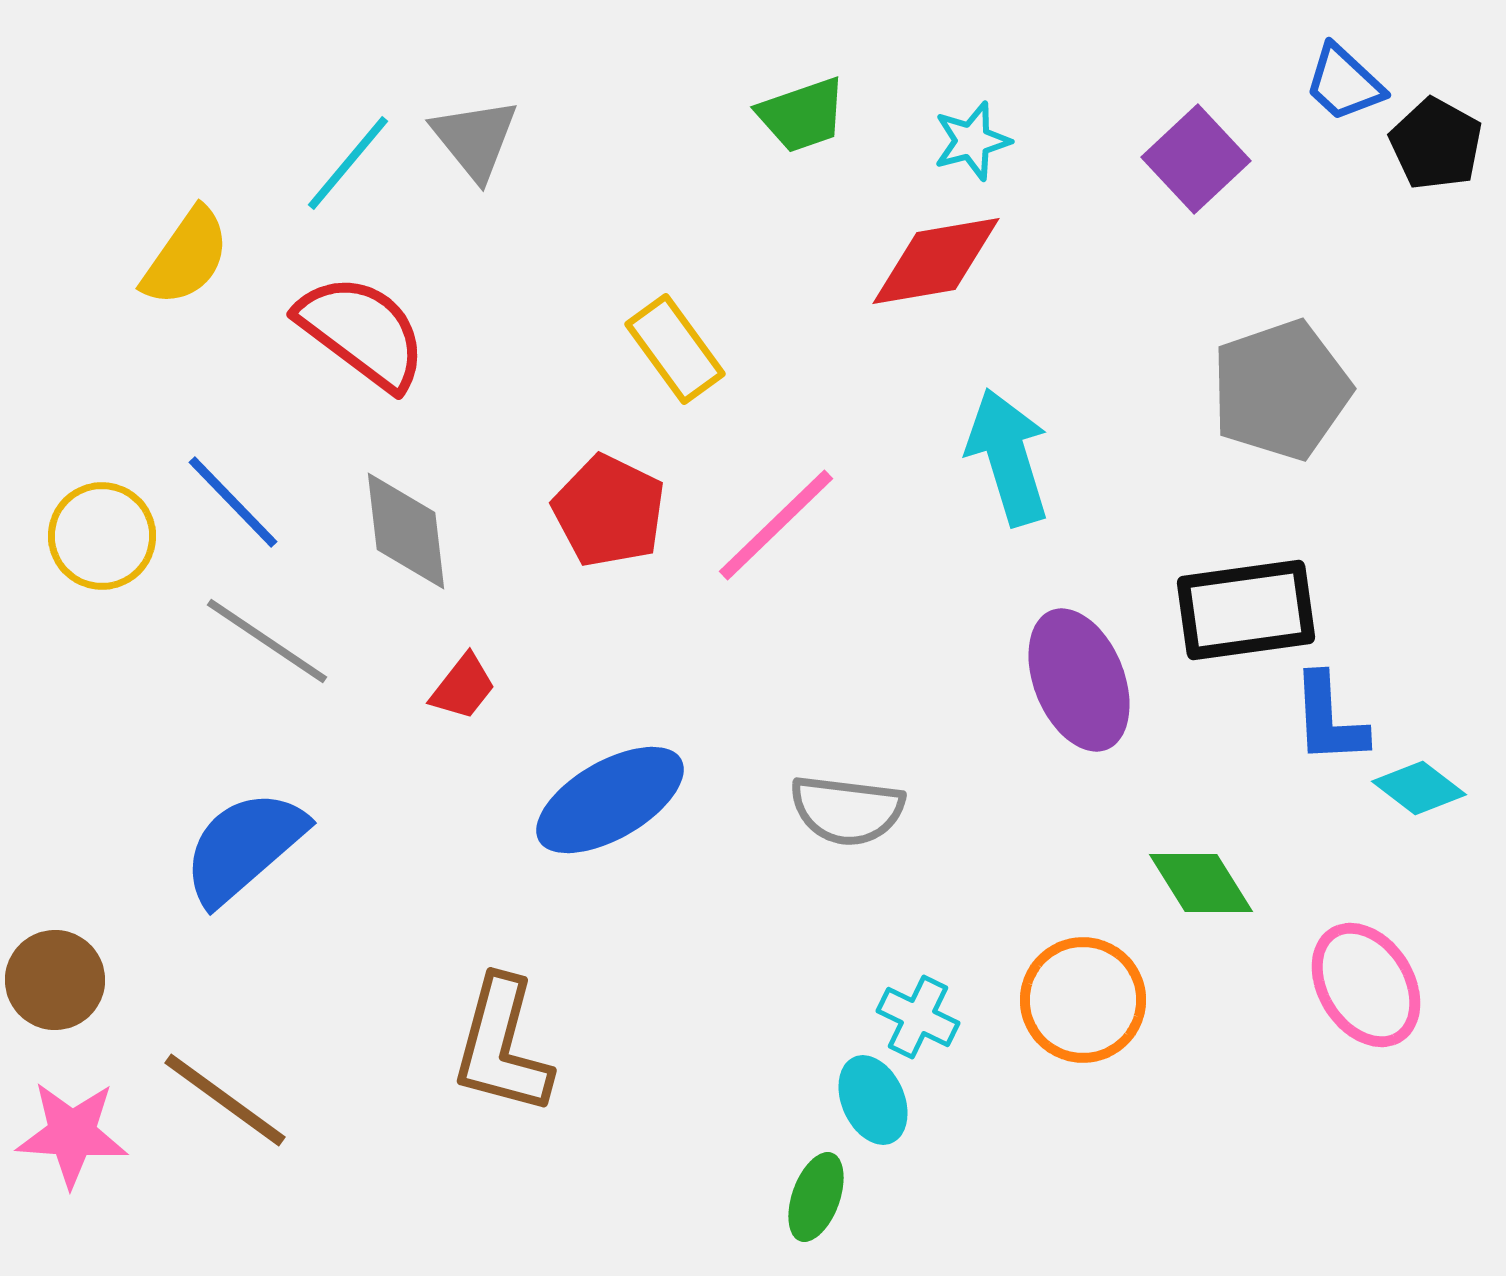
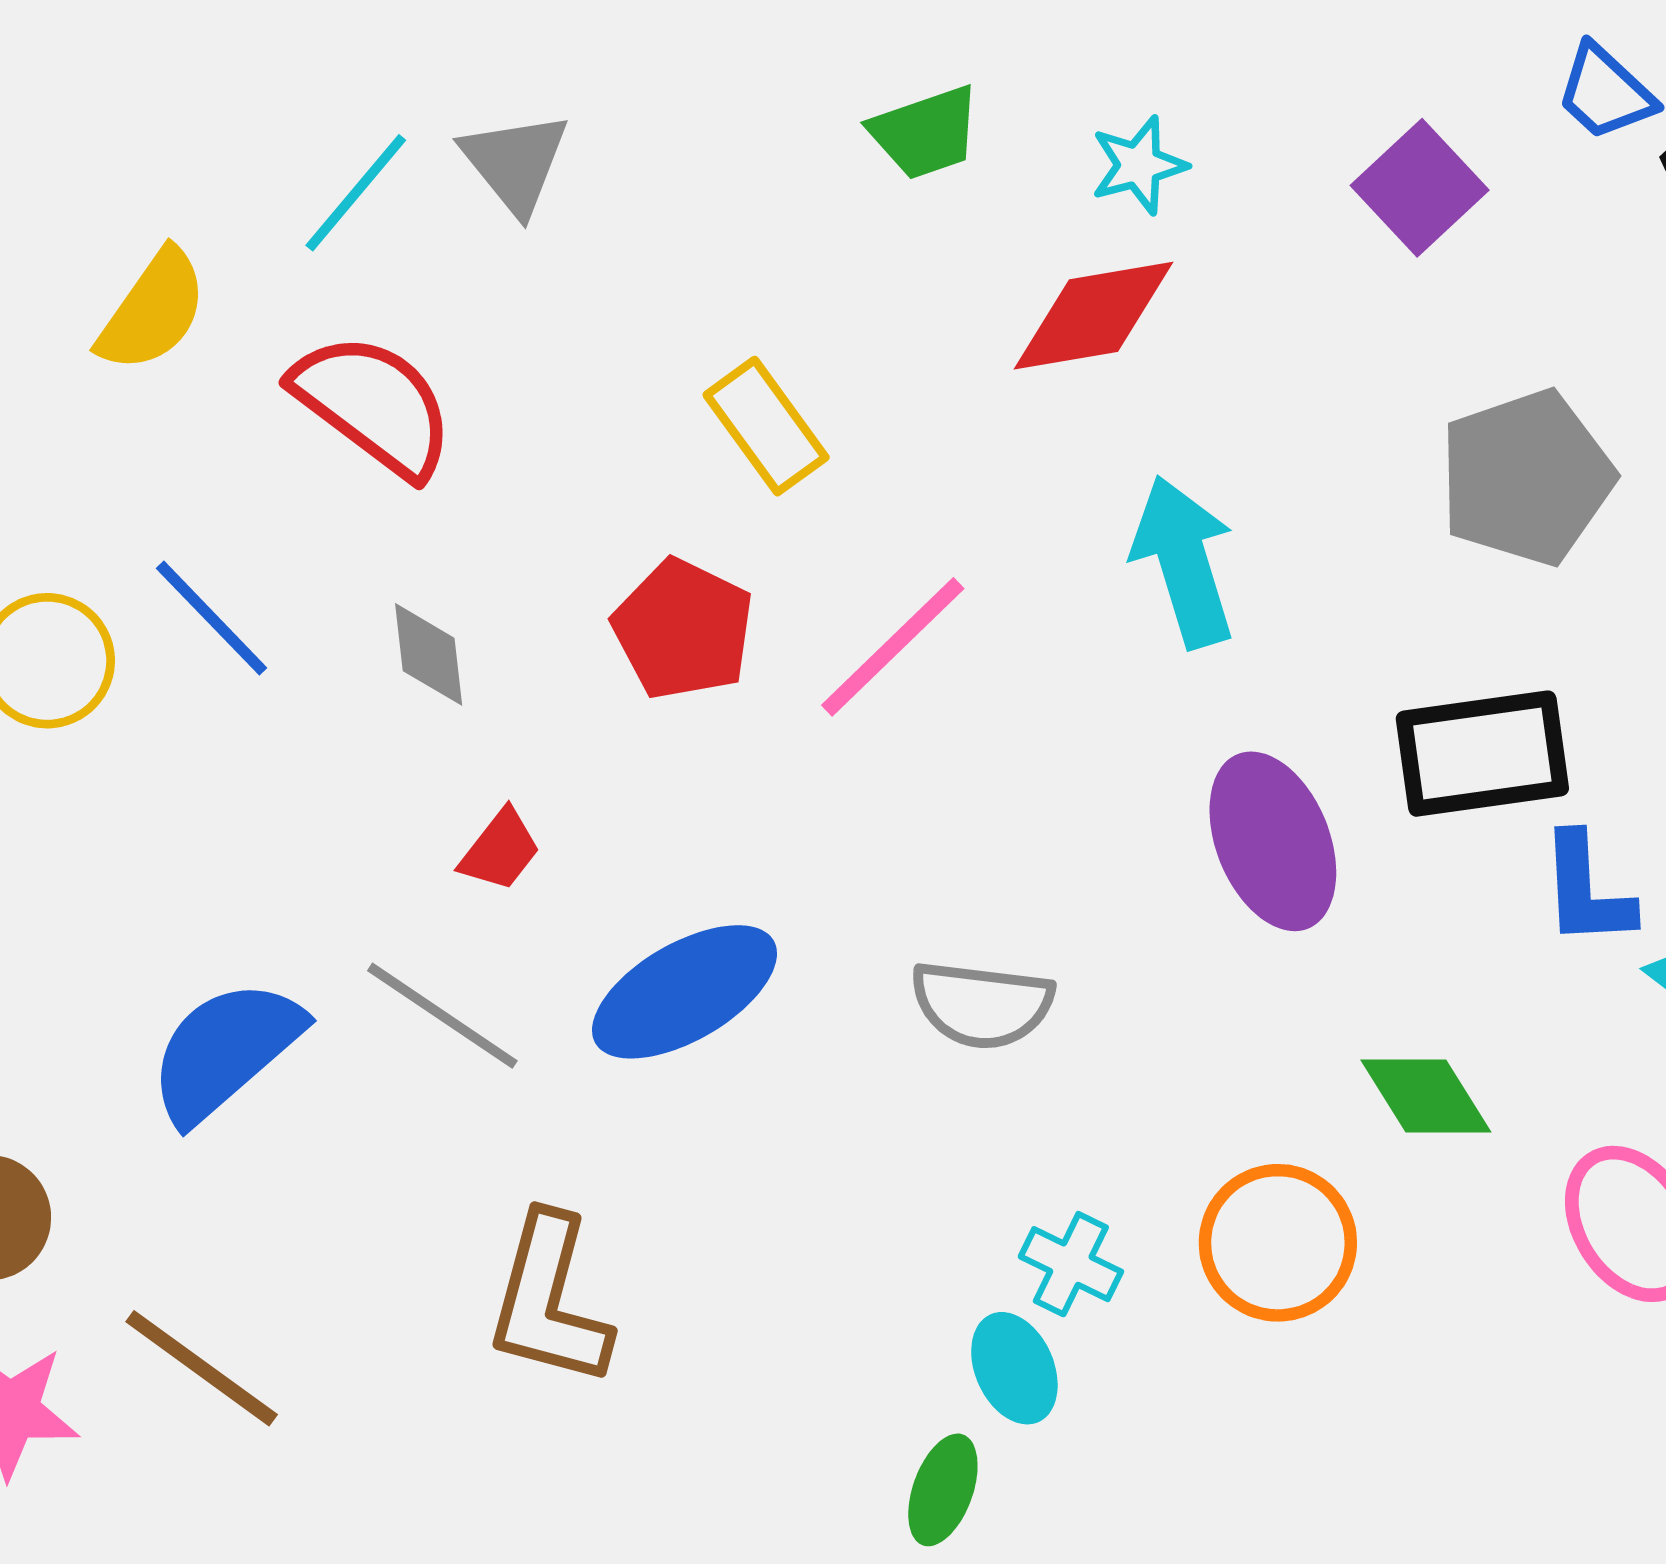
gray diamond: (406, 531) -> (429, 654), size x0.7
gray line: (267, 641) -> (442, 1016), moved

